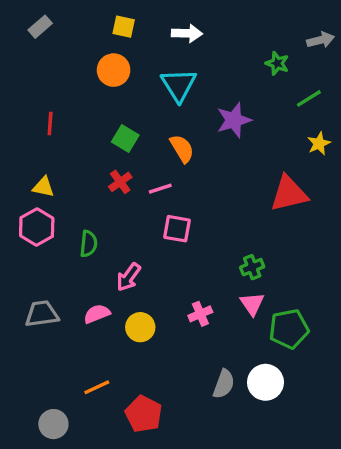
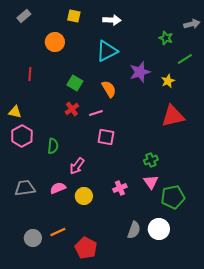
orange circle: (114, 70) -> (55, 42), moved
cyan triangle: (179, 85) -> (107, 51), turned 35
yellow star: (319, 144) -> (168, 81), moved
yellow triangle: (43, 187) -> (15, 112), moved
gray circle: (53, 424) -> (33, 238), moved

